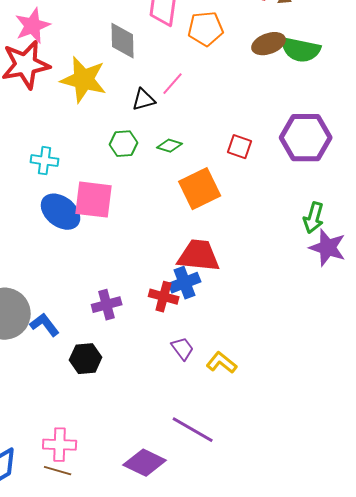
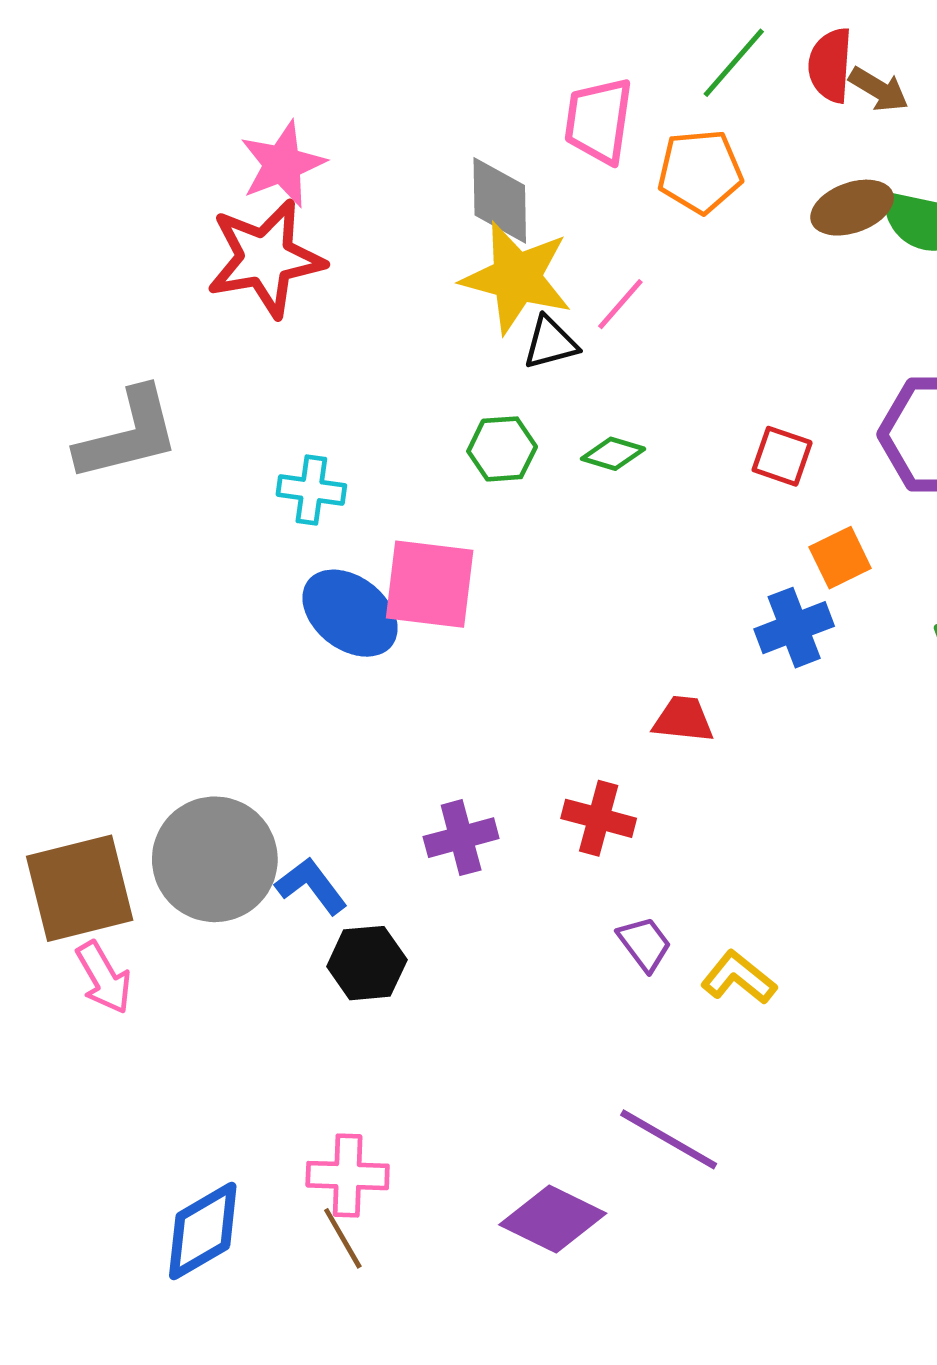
yellow star: (84, 80) -> (517, 278), moved
orange square: (200, 189) -> (840, 558), moved, size x0.6
red trapezoid: (199, 256) -> (683, 719), size x0.6
blue cross: (185, 283) -> (794, 628), moved
black hexagon: (86, 359) -> (367, 963), moved
brown line: (58, 471) -> (343, 1238), turned 44

